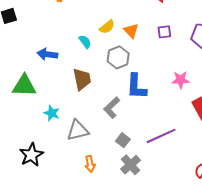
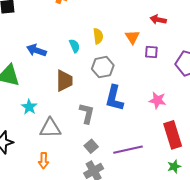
yellow semicircle: (107, 27) -> (98, 36), turned -70
orange triangle: (131, 31) -> (132, 37), moved
gray L-shape: (112, 108) -> (87, 113), turned 135
orange arrow: (90, 164) -> (44, 161), moved

